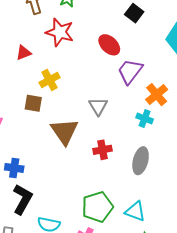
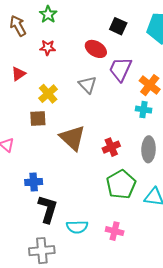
black square: (134, 13) -> (118, 26), moved
red star: (60, 32) -> (48, 48), size x0.6
gray triangle: (98, 106) -> (87, 85), moved
green pentagon: (97, 207) -> (121, 184), moved

